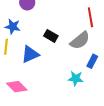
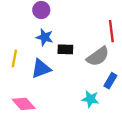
blue star: (13, 27) -> (45, 37), moved
black rectangle: (51, 36) -> (65, 49), turned -32

